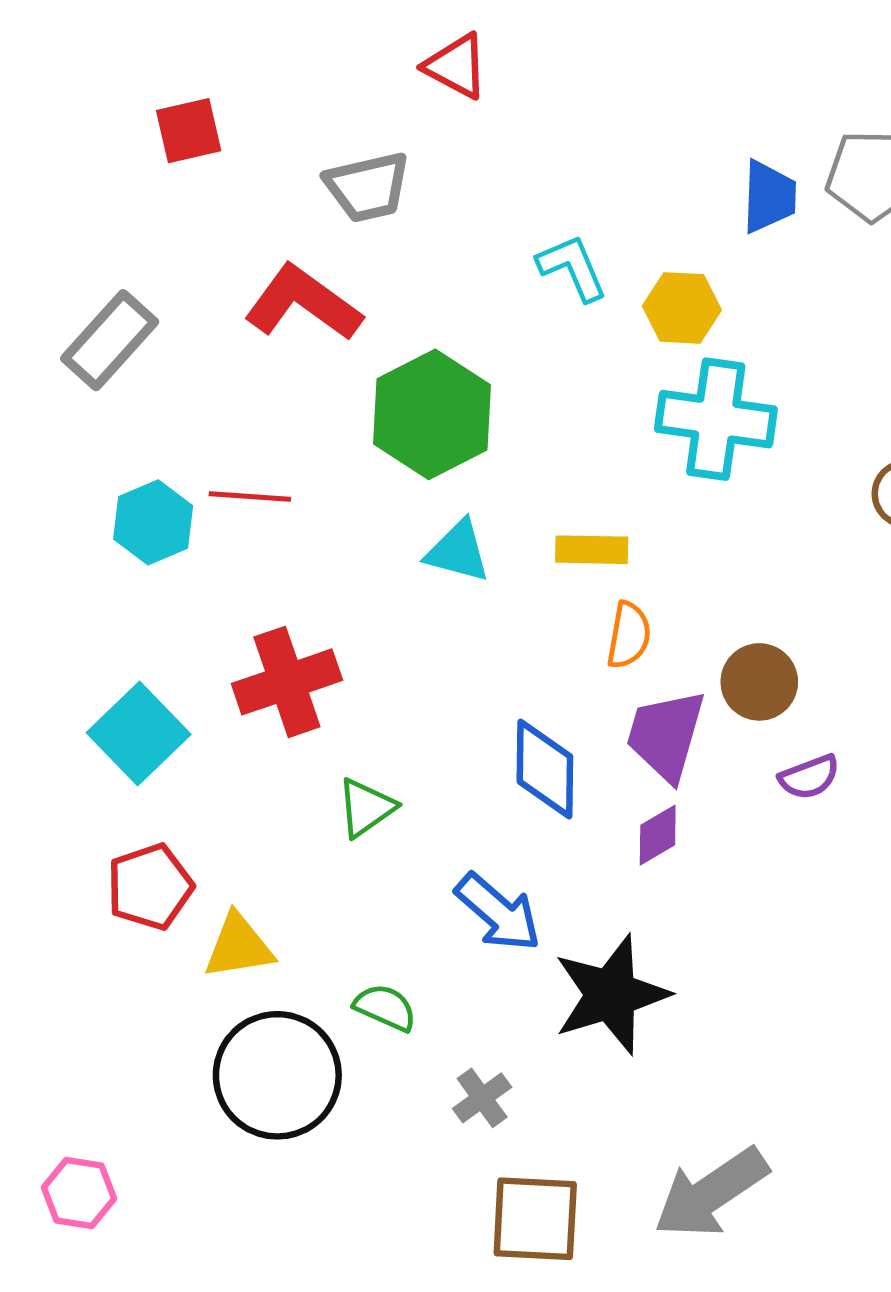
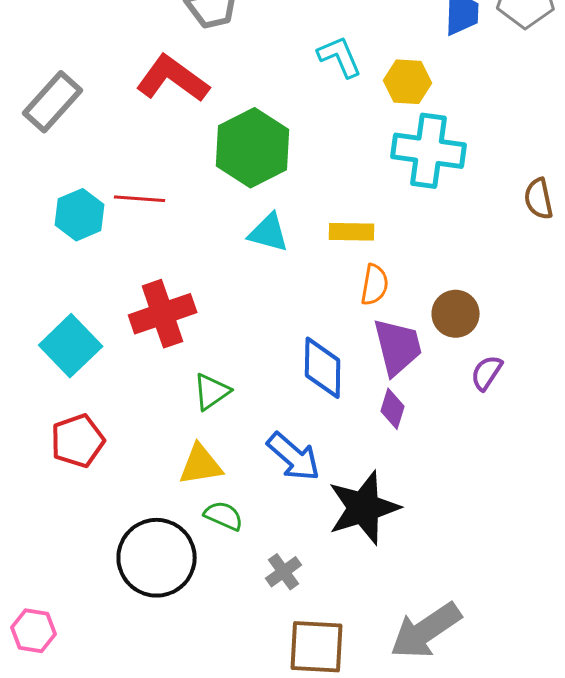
purple trapezoid: (666, 735) -> (398, 347), turned 150
purple semicircle: (809, 777) -> (487, 373), turned 144
purple diamond: (658, 835) -> (393, 409), turned -42
yellow triangle: (239, 946) -> (201, 465), moved

